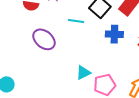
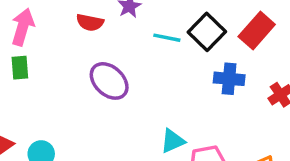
cyan line: (76, 21) -> (167, 38), moved

